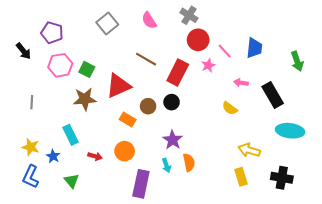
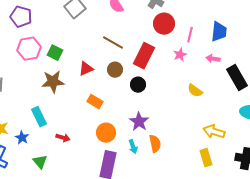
pink line: (225, 51) -> (190, 35), turned 56
pink star: (208, 65) -> (180, 55), moved
pink arrow: (241, 83) -> (213, 59), moved
red triangle: (118, 86) -> (86, 69), size x0.6
brown circle: (148, 106) -> (115, 70), moved
orange circle: (125, 151) -> (106, 133), moved

